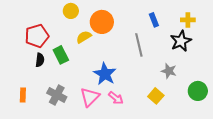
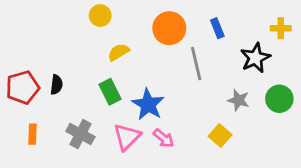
yellow cross: (188, 20) -> (281, 28), moved
orange circle: (102, 22) -> (169, 28), moved
red pentagon: (37, 36) -> (23, 87), moved
green rectangle: (61, 55) -> (110, 92), moved
green circle: (198, 91) -> (279, 99), moved

